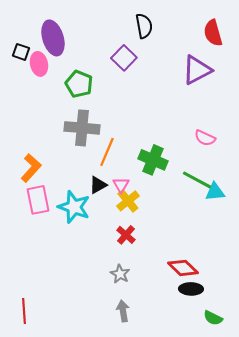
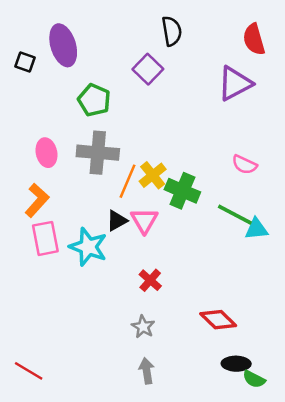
pink ellipse: (39, 64) -> (46, 153), moved
pink triangle: (121, 185) -> (144, 221), size x1.4
yellow cross: (128, 201) -> (153, 175), moved
black ellipse: (191, 289) -> (236, 364), moved
red line: (24, 311) -> (29, 371), turned -55

